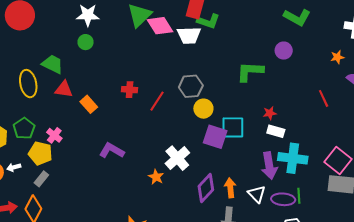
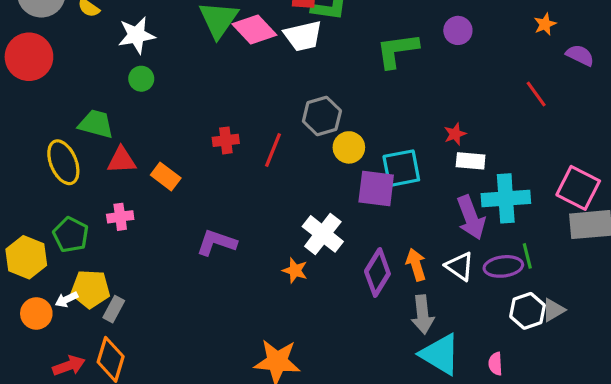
green L-shape: (250, 71) -> (397, 50), moved
pink cross: (54, 135) -> (120, 217), moved, turned -35
yellow pentagon: (40, 153) -> (90, 289), moved

